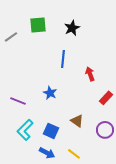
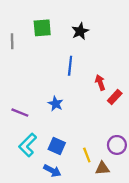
gray line: (11, 37) -> (12, 41), turned -56
red rectangle: (106, 98) -> (115, 97), moved
brown triangle: (77, 121) -> (102, 168), moved, turned -40
yellow line: (74, 154) -> (87, 155), moved, turned 32

